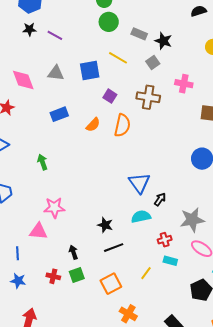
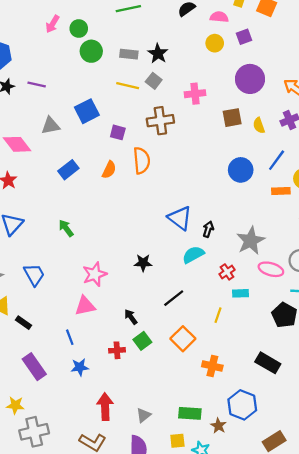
black star: (163, 41) -> (158, 53), turned 30
yellow line: (118, 58) -> (128, 86), moved
black star: (105, 225) -> (143, 263), moved

